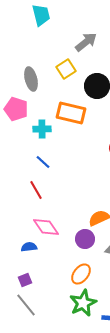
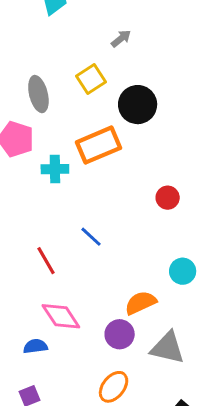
gray arrow: (86, 42) -> (121, 38), size x0.6
orange rectangle: (71, 113) -> (99, 145), turned -36
blue line: (43, 162) -> (91, 237), moved

